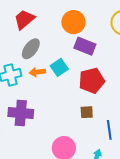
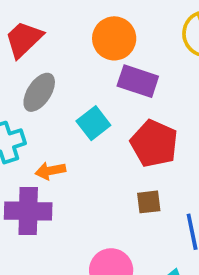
orange arrow: (37, 72) -> (50, 171), moved
red pentagon: (92, 81) -> (154, 143), turned -30

